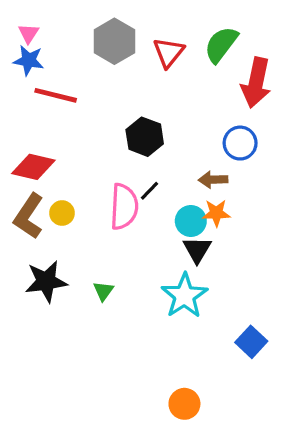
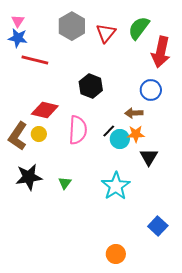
red diamond: (33, 167) -> (45, 110), moved
black line: (149, 191) -> (109, 131), moved
black triangle: (197, 250) -> (149, 157), moved
blue square: (251, 342) -> (158, 226), moved

